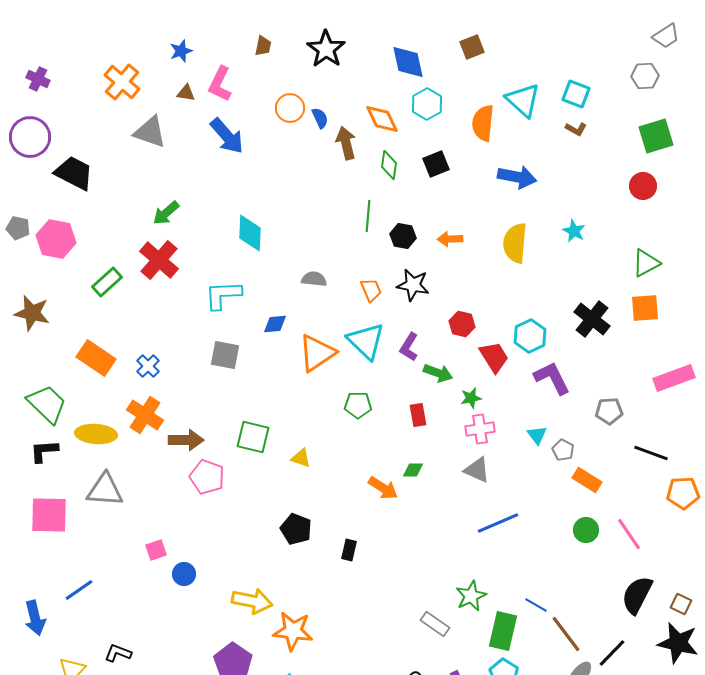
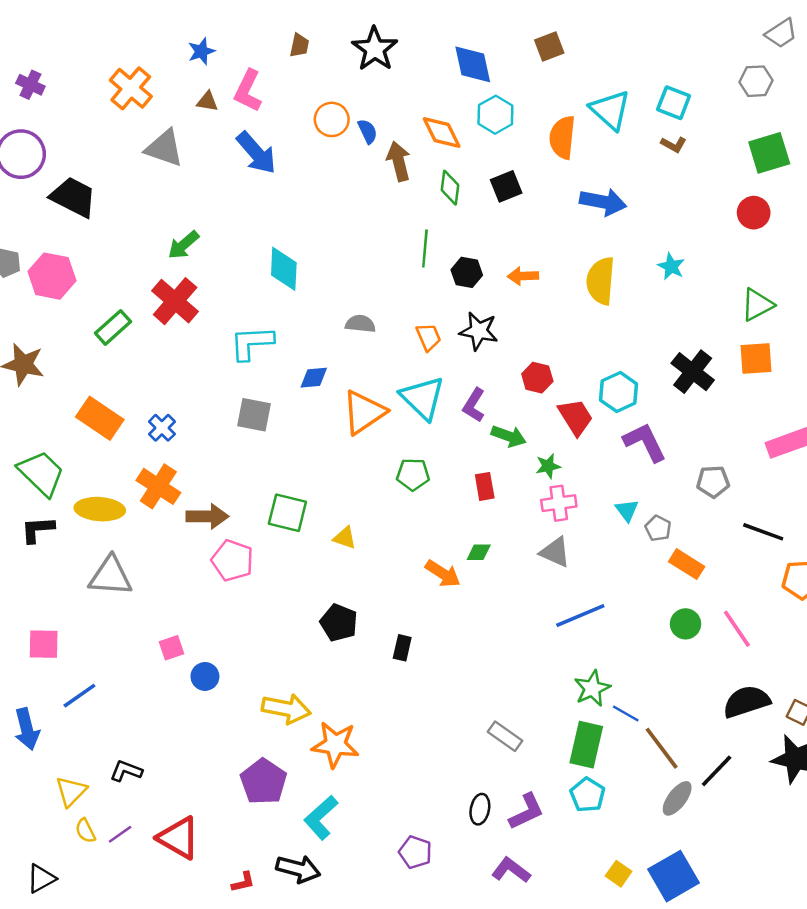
pink square: (49, 515) -> (44, 644), moved, size x0.7
black semicircle: (637, 595) -> (746, 702), turned 45
green star: (471, 596) -> (592, 688), moved

